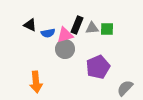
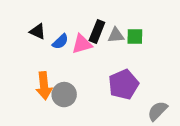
blue semicircle: (48, 33) -> (60, 42), turned -32
gray circle: (65, 49) -> (64, 95), moved
orange arrow: (36, 82) -> (44, 86), moved

